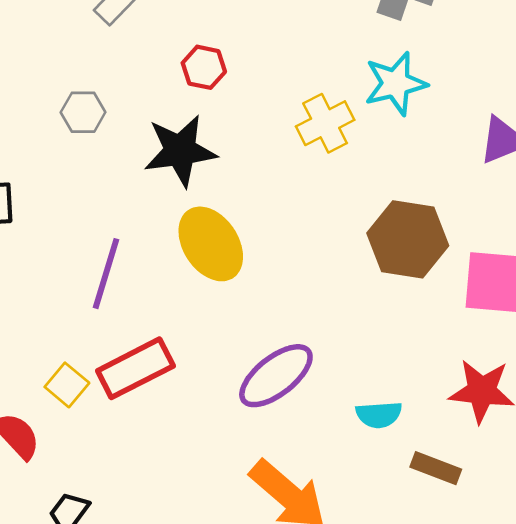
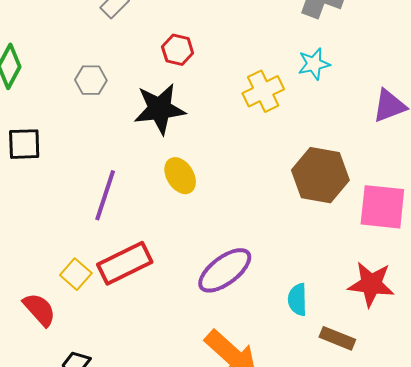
cyan star: (396, 84) -> (314, 64), size x0.7
yellow ellipse: (211, 244) -> (180, 176), size x0.7
cyan semicircle: (379, 415) -> (298, 300), turned 92

